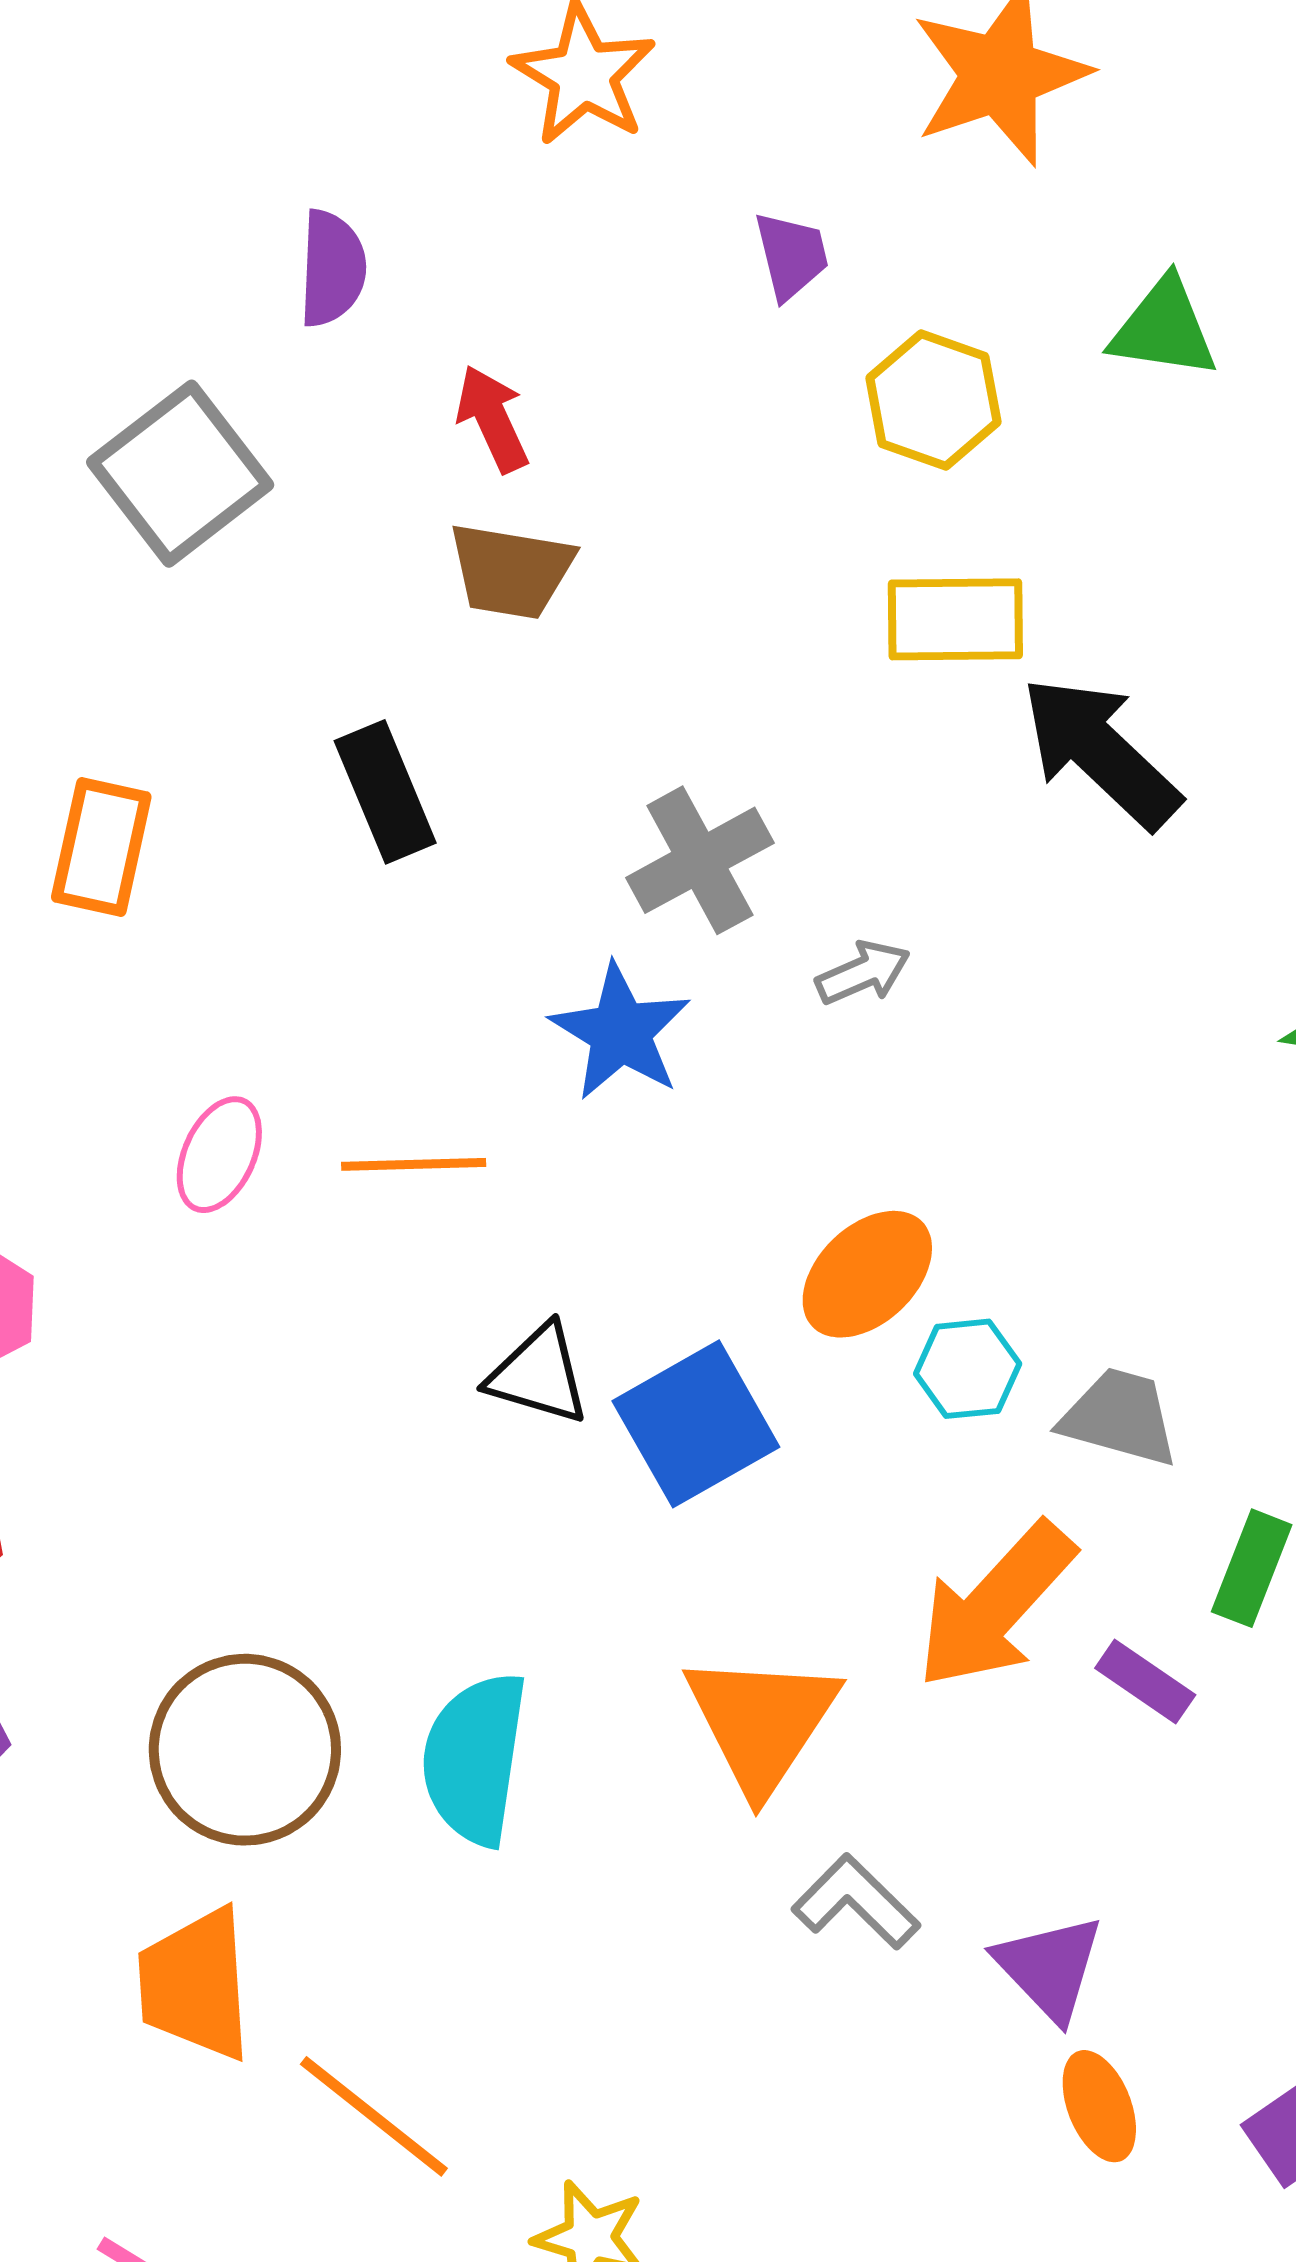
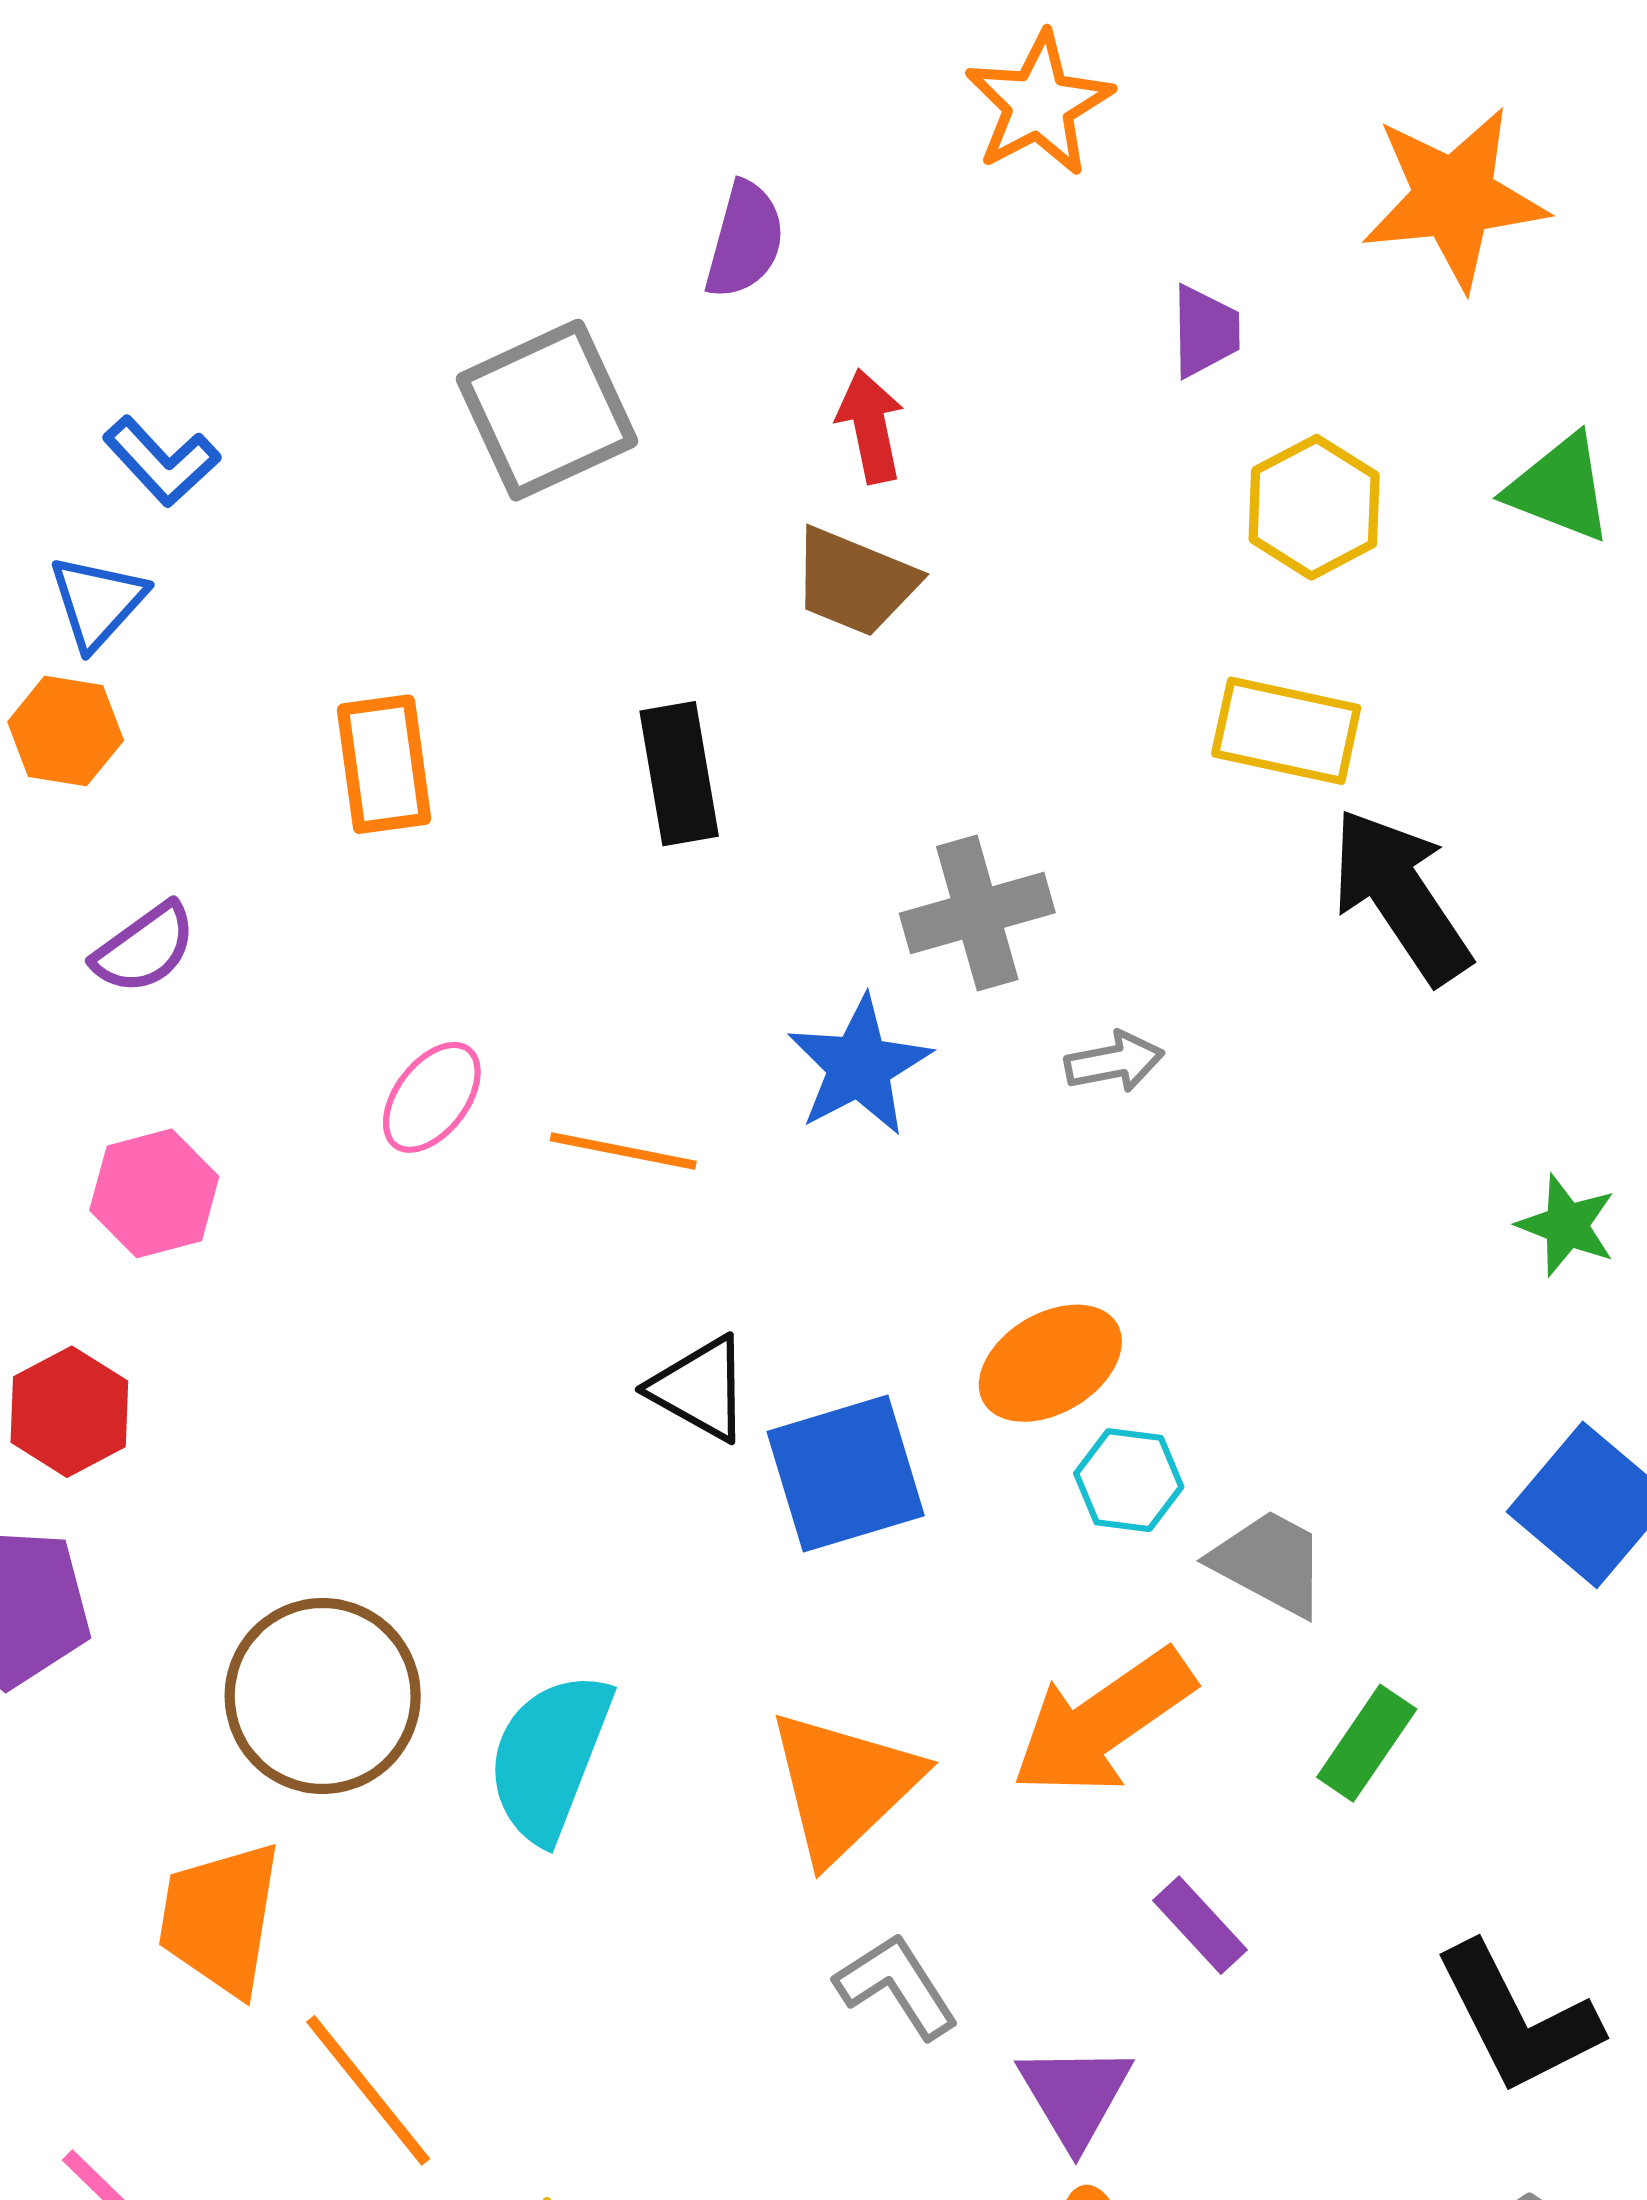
orange rectangle: (101, 847) -> (384, 764), turned -33
purple rectangle: (1145, 1682) -> (1200, 1925), moved

